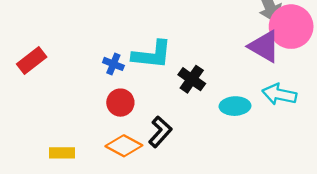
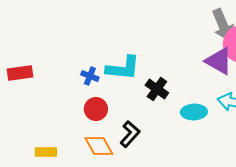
red rectangle: (32, 60) -> (20, 73), turned 30
orange diamond: (124, 146) -> (99, 146), turned 32

